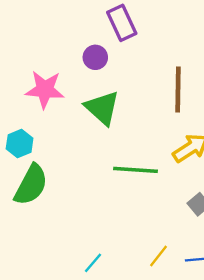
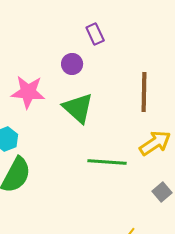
purple rectangle: (122, 23) -> (95, 34), size x0.7

